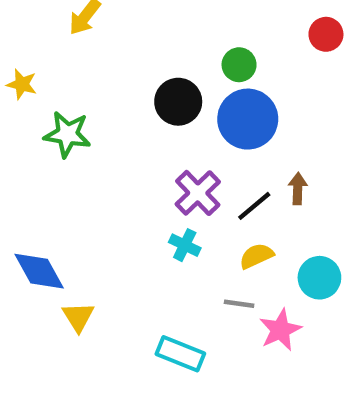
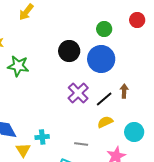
green circle: (239, 65) -> (104, 29), moved
cyan cross: (185, 245) -> (42, 137), moved, turned -32
gray line: (239, 304) -> (81, 144), moved

